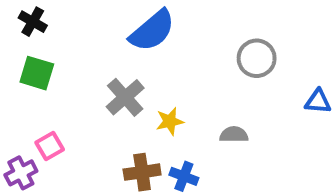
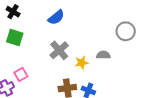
blue semicircle: (152, 31) -> (56, 17), moved, size x0.7
gray semicircle: (234, 135) -> (103, 55), moved

